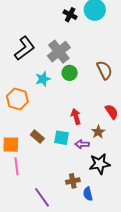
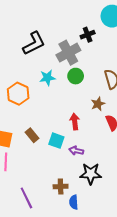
black cross: (70, 15) -> (88, 35), moved, turned 32
brown star: (98, 132) -> (98, 104), moved

